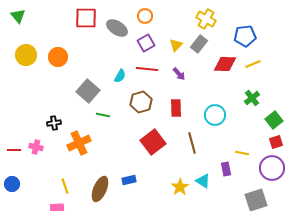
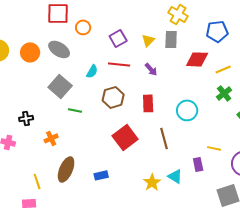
orange circle: (145, 16) -> (83, 27), moved
gray ellipse: (117, 28) -> (59, 49), moved
gray rectangle: (199, 44) -> (171, 39), turned -36
yellow line: (253, 64) -> (223, 69), moved
orange cross: (79, 143) -> (51, 138), size x0.6
brown ellipse: (100, 189) -> (66, 169), moved

